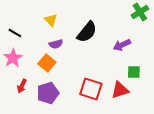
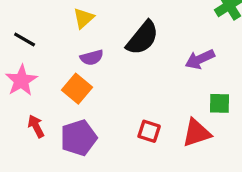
yellow triangle: (51, 20) -> (84, 18), turned 32
red arrow: (22, 86) -> (36, 126), turned 128
red square: (91, 89) -> (149, 131), size x0.6

